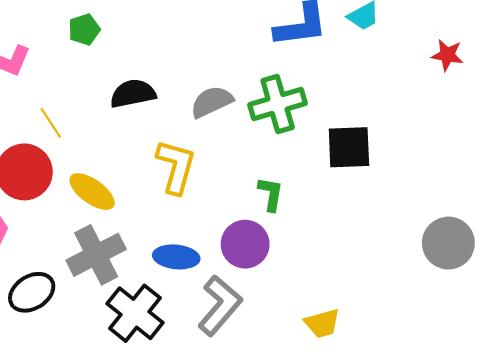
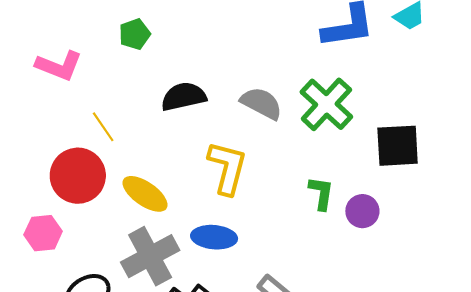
gray semicircle: (212, 102) -> (261, 103), turned 54
green cross: (278, 104) -> (326, 104), turned -30
purple circle: (245, 244) -> (362, 211), moved, size x0.7
blue ellipse: (176, 257) -> (214, 237), moved

